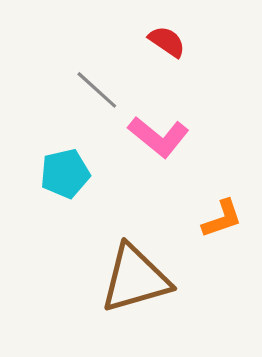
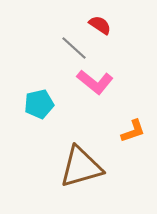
gray line: (97, 90) -> (74, 48), moved

